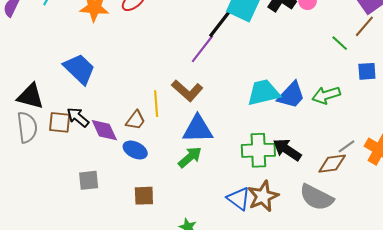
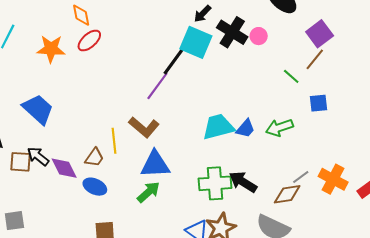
blue trapezoid: (291, 95) -> (245, 129), size x0.7
gray square: (89, 180) -> (14, 221), moved

